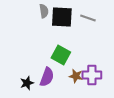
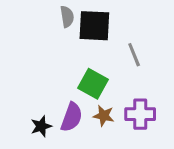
gray line: (88, 18) -> (134, 55), moved, turned 49
brown star: (76, 76) -> (104, 116), moved

